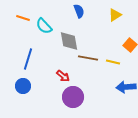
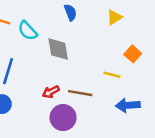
brown line: (88, 58) -> (80, 93), moved
red arrow: (63, 76) -> (51, 92), turned 112

